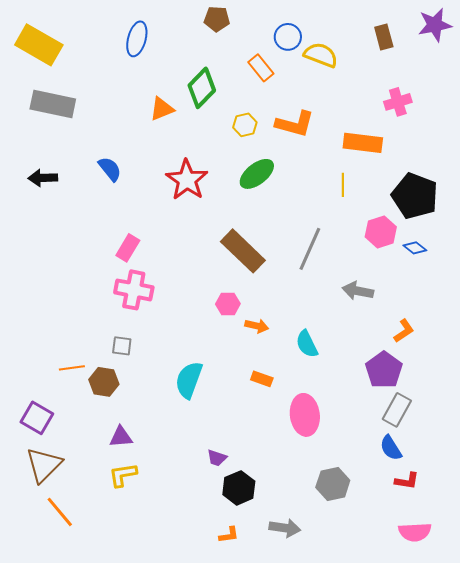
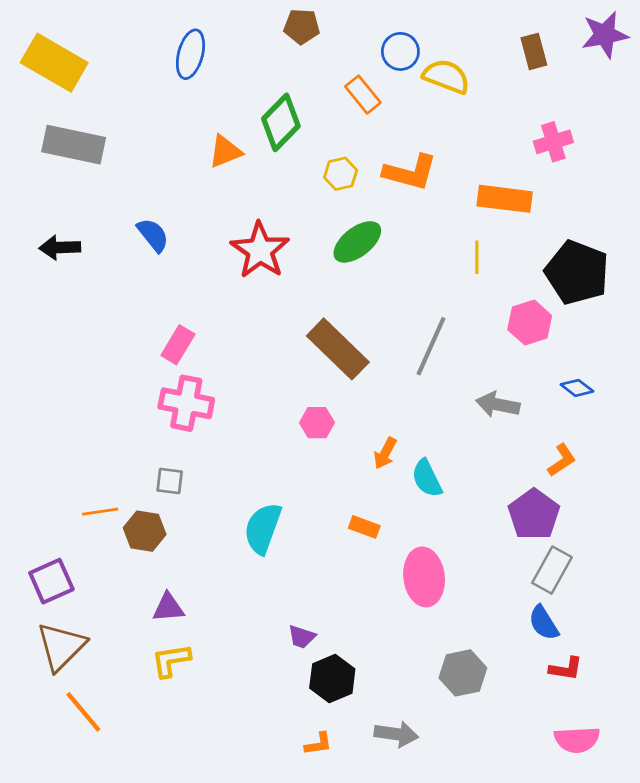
blue diamond: (415, 248) -> (577, 388), moved
orange arrow: (257, 326) -> (385, 453), moved, turned 105
purple square: (37, 418) -> (51, 581), turned 36

